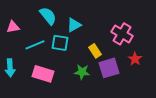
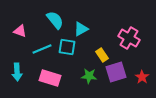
pink triangle: (13, 27) -> (20, 31), turned 32
red star: (135, 59) -> (142, 77), moved

